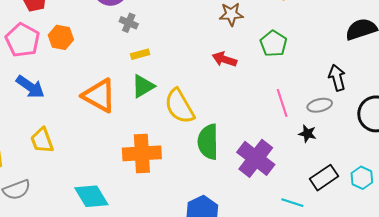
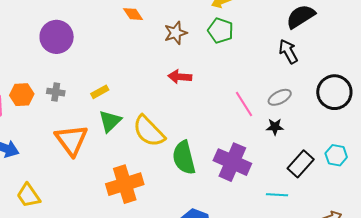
gray cross: (129, 23) -> (56, 92), moved
green pentagon: (273, 44) -> (221, 31), moved
black arrow: (337, 78) -> (288, 52), moved
orange triangle: (99, 96) -> (71, 140), turned 39

